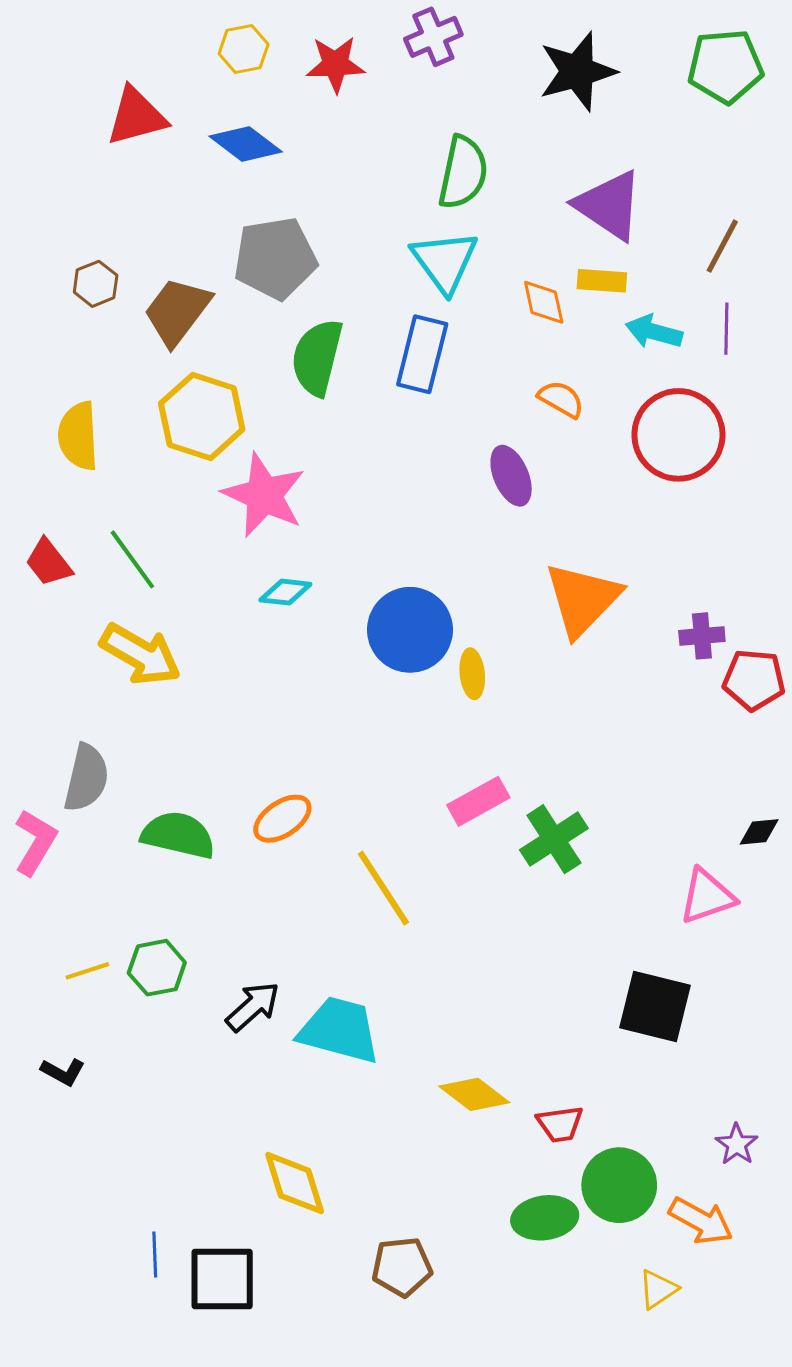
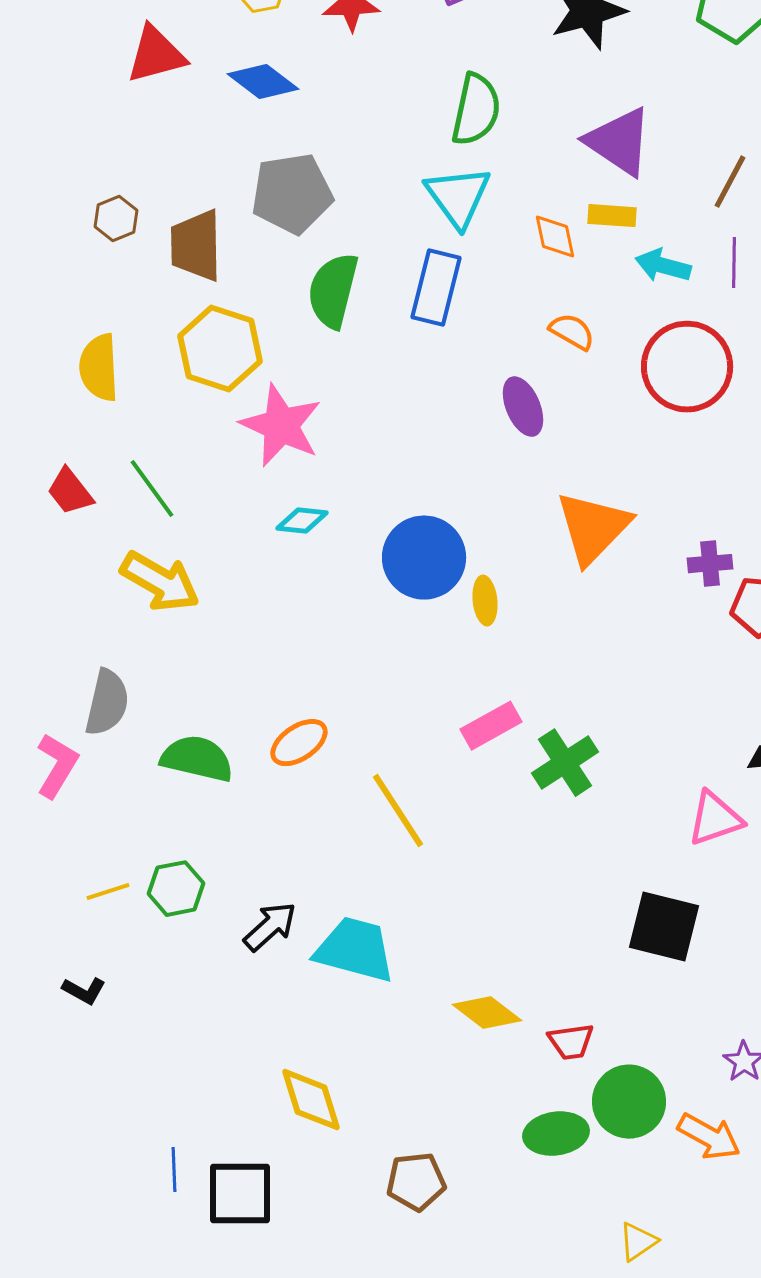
brown trapezoid: (177, 311) -> (196, 246), turned -38
yellow triangle: (658, 1289) -> (638, 1242), moved

